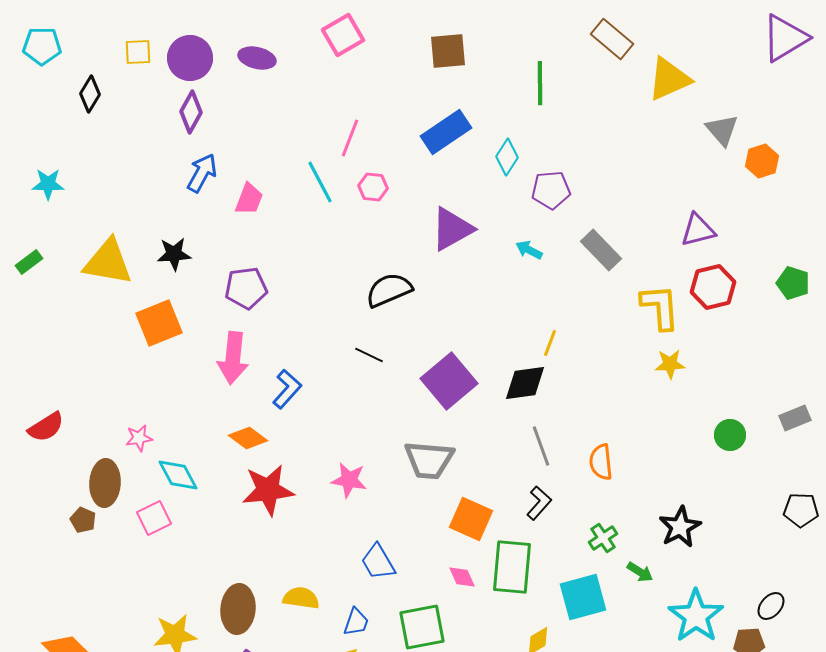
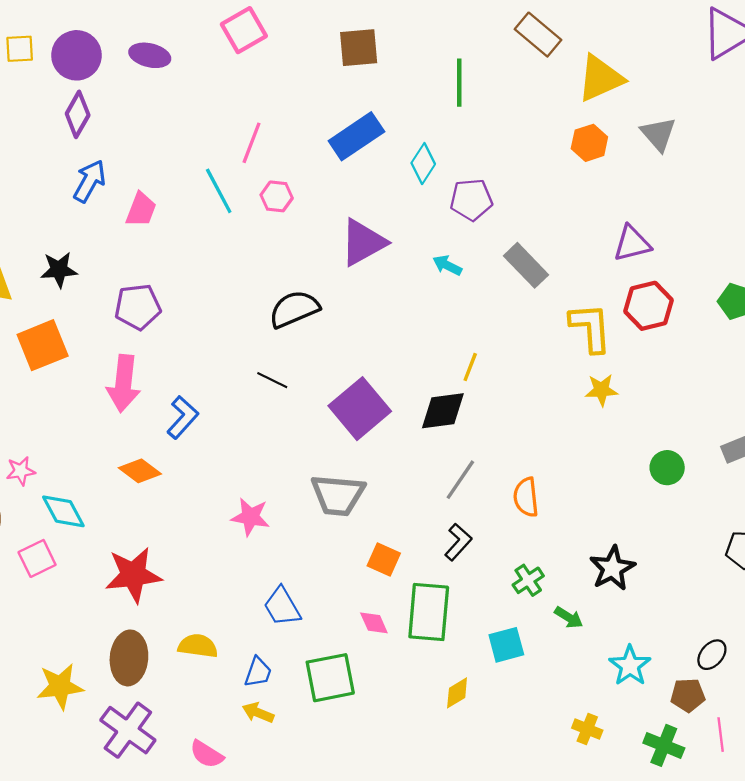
orange hexagon: (762, 161) -> (589, 143), moved
gray line: (541, 446) -> (460, 480), turned 54
red star: (268, 490) -> (133, 575), moved
orange square: (471, 519) -> (384, 560), size x0.7
cyan square: (583, 597) -> (506, 645), size x0.7
cyan star: (696, 616) -> (630, 666), size x0.7

